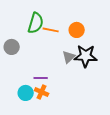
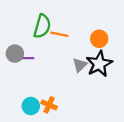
orange circle: (77, 30) -> (99, 39), moved
black star: (86, 56) -> (99, 64), turned -30
purple line: (41, 78) -> (26, 58), moved

